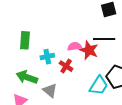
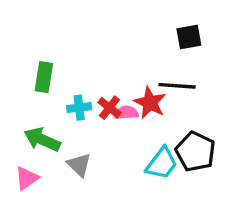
pink semicircle: (75, 46) -> (126, 113), moved
red cross: (66, 66) -> (110, 108), moved

